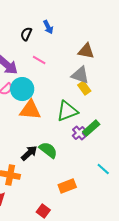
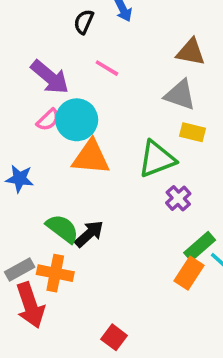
yellow rectangle: (84, 88) -> (193, 132), moved, turned -40
green rectangle: (91, 128) -> (200, 246), moved
green semicircle: (48, 150) -> (62, 229), moved
orange rectangle: (67, 186) -> (189, 273), moved, turned -36

